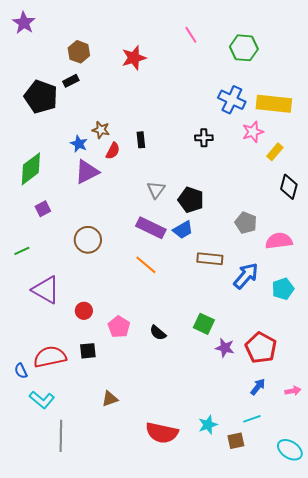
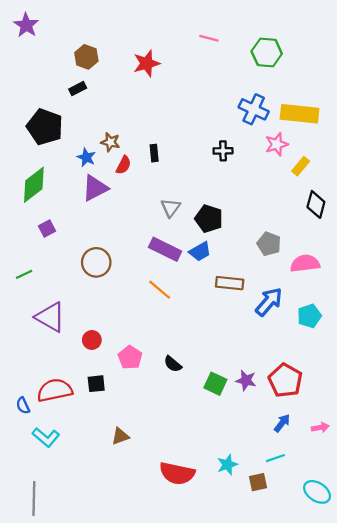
pink line: (191, 35) -> (209, 38), turned -42
black pentagon: (41, 97) -> (45, 127), moved
green square: (204, 324) -> (215, 384), moved
gray line: (61, 436) -> (34, 498), moved

